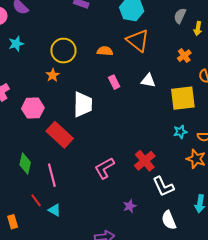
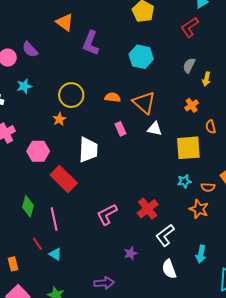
orange triangle: (138, 41) -> (144, 103), moved
white L-shape: (163, 186) -> (165, 235), turned 75

